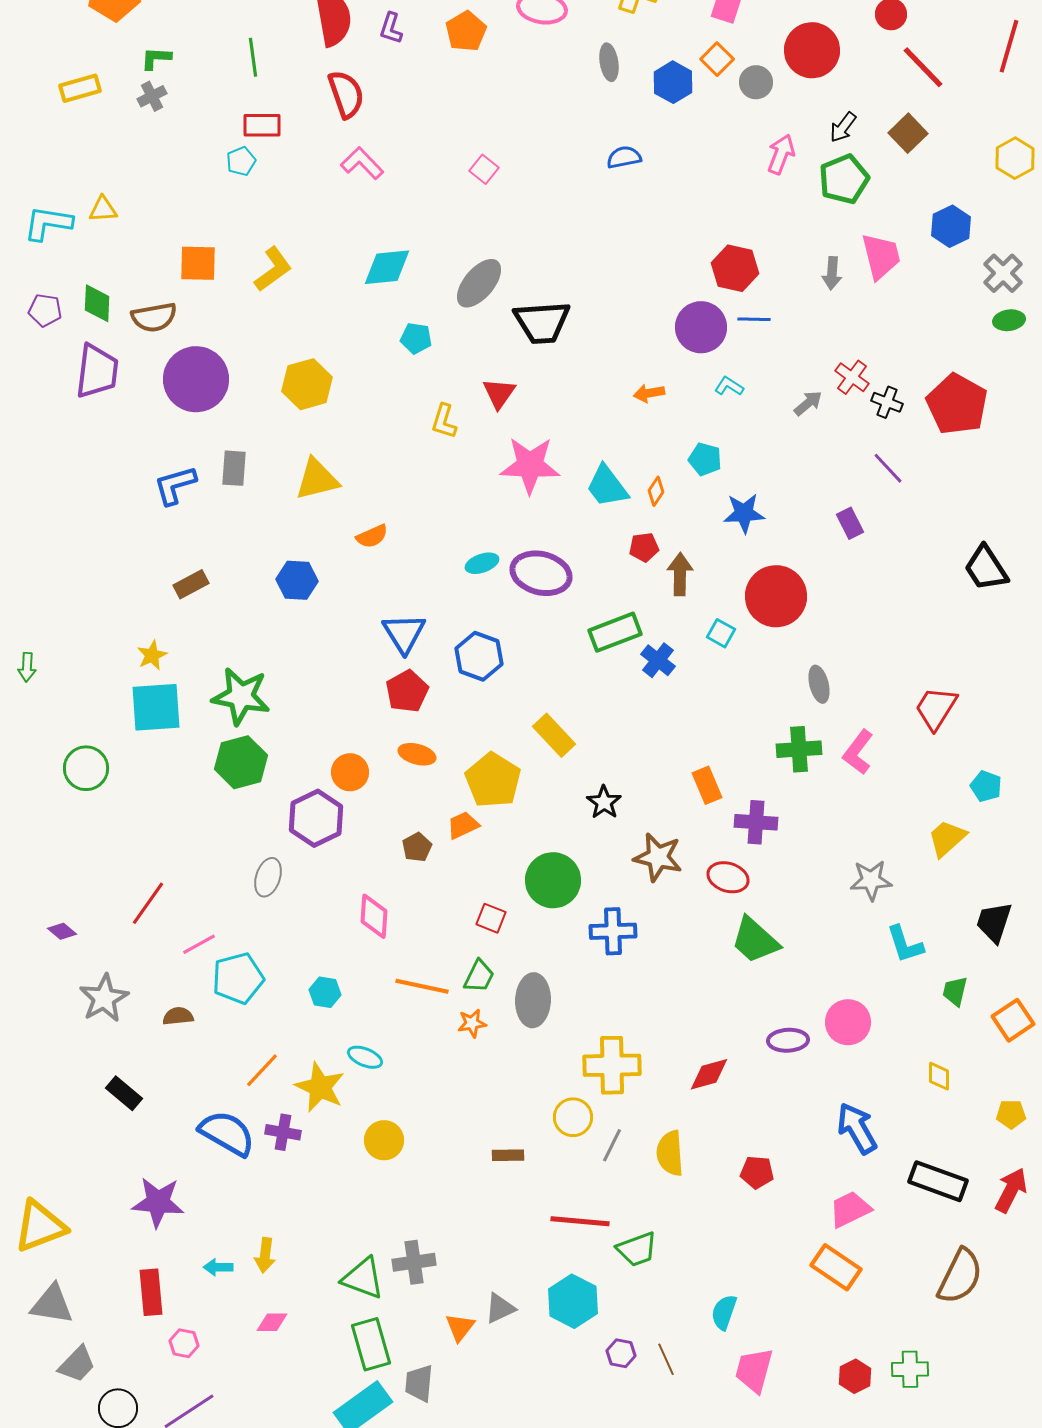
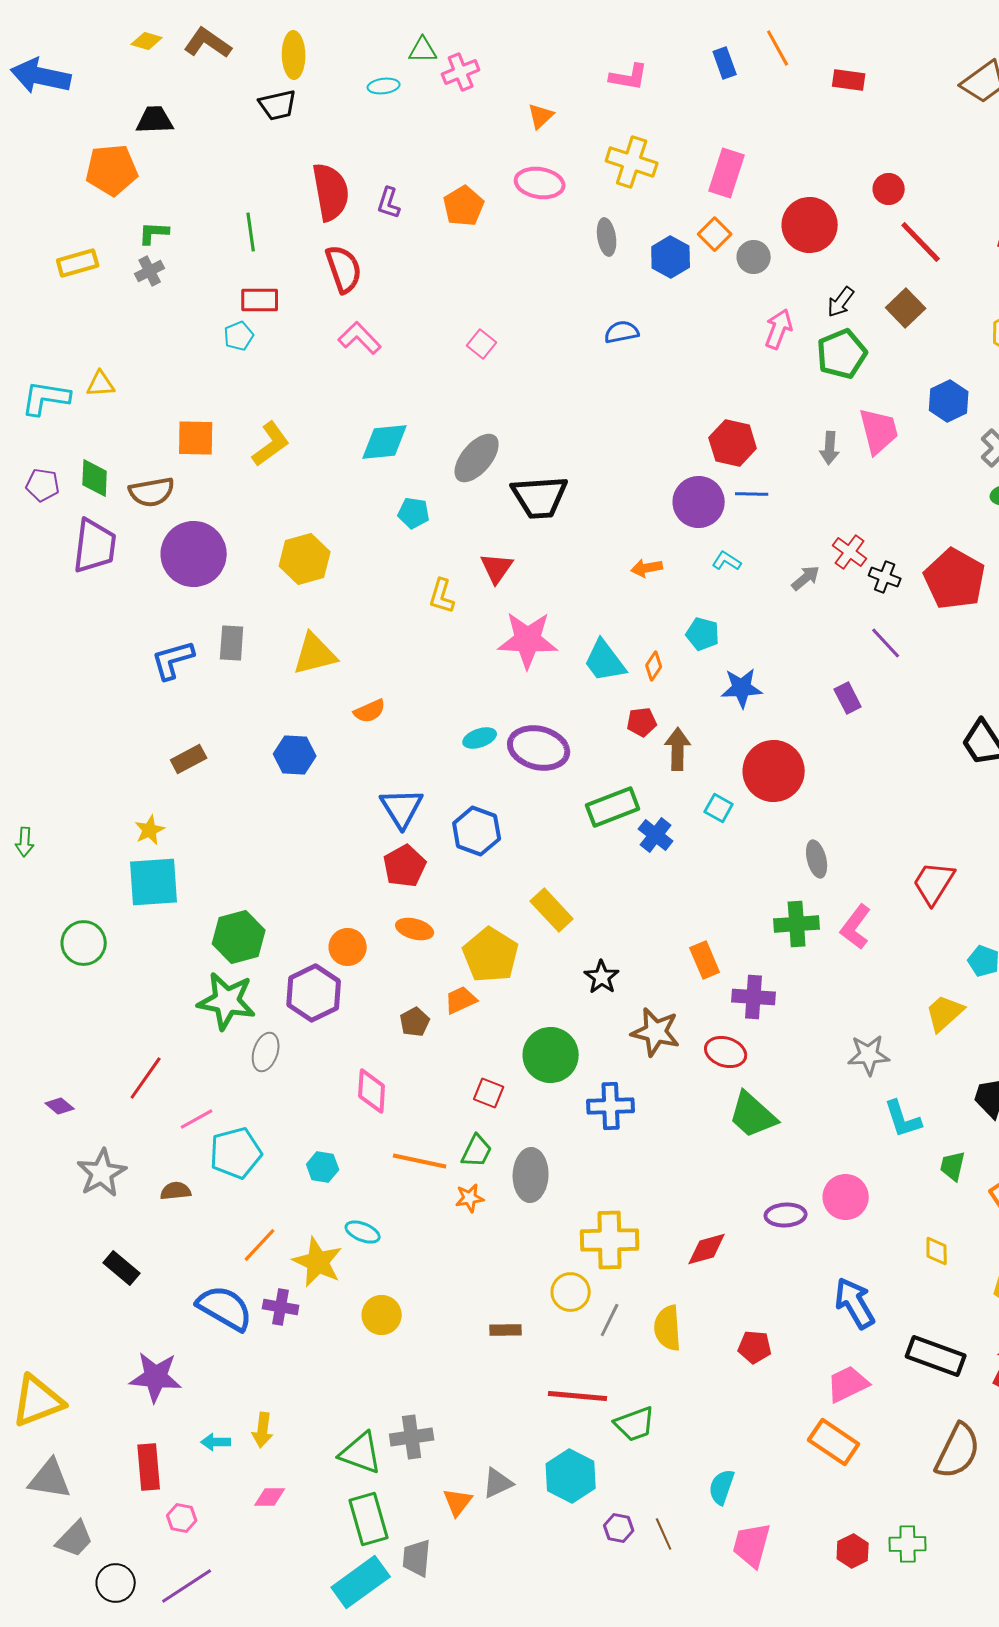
green star: (241, 696) -> (227, 1001), moved

